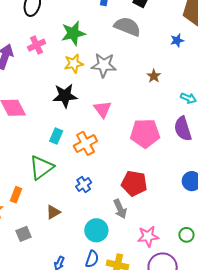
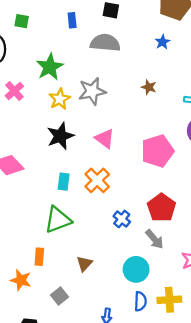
green triangle: (41, 167) -> (58, 220), turned 32
red pentagon: (134, 183) -> (162, 208), turned -30
blue cross: (84, 185) -> (122, 219), moved

